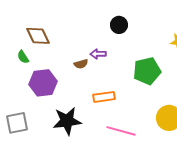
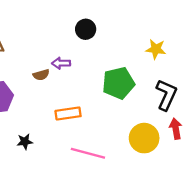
black star: (67, 121) -> (25, 142), size x0.5

